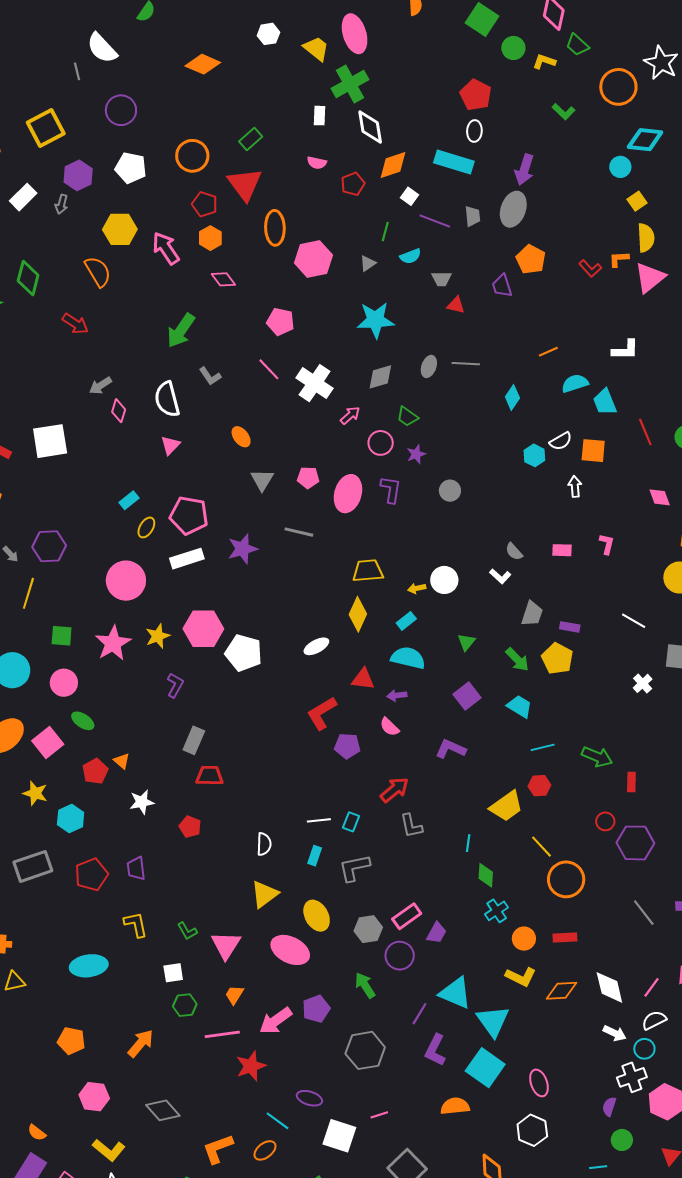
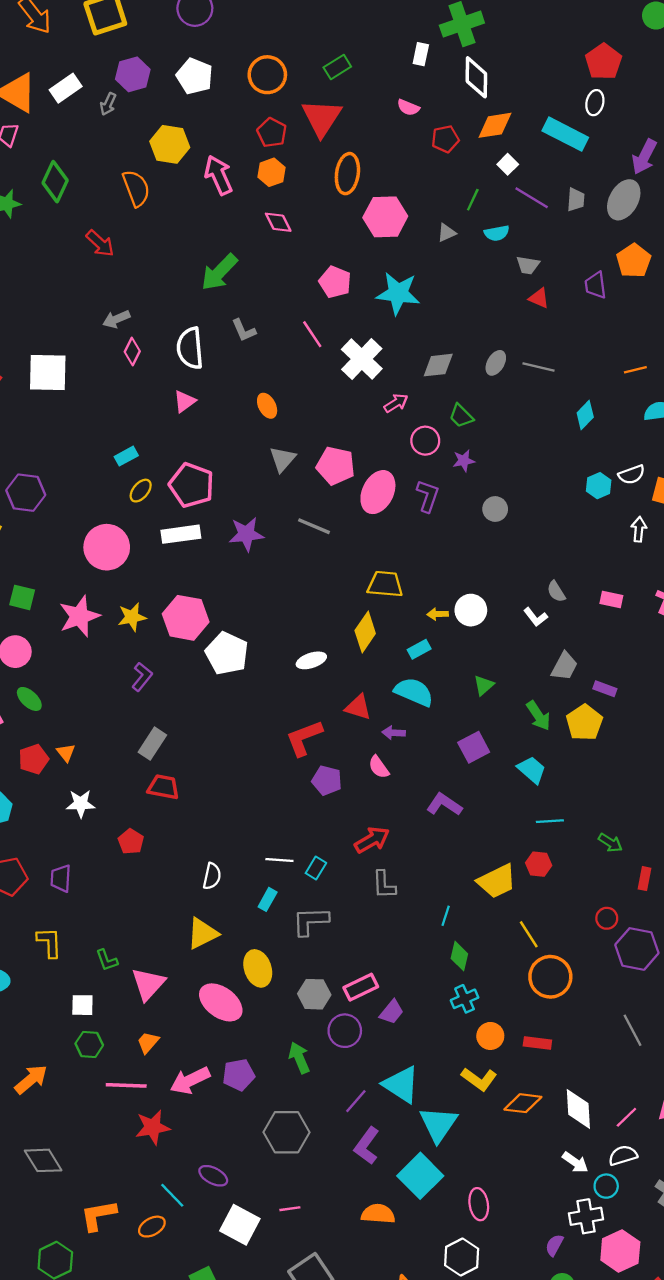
cyan star: (376, 320) -> (398, 293), moved
pink pentagon: (308, 478) -> (336, 466), size x1.5
green arrow: (597, 757) -> (610, 843), size x0.7

